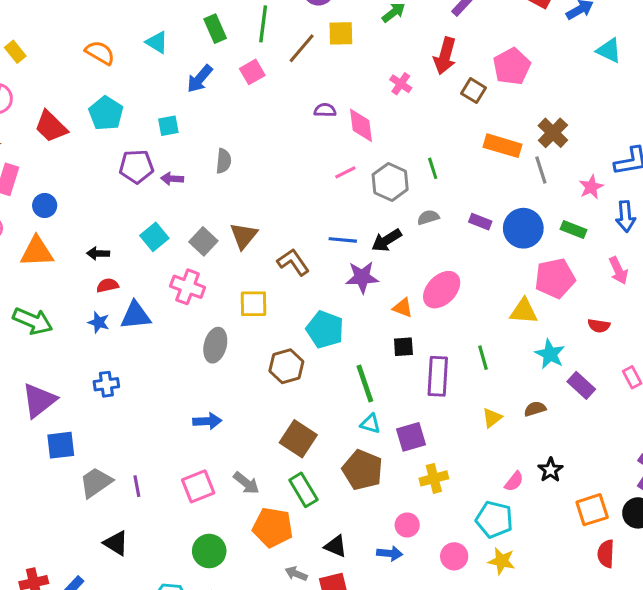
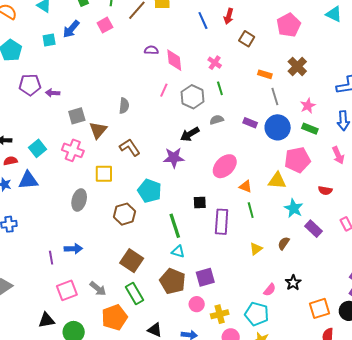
red arrow: (445, 56) -> (229, 16), size x0.7
pink pentagon: (512, 66) -> (289, 25), moved
pink cross: (401, 84) -> (215, 63), moved
cyan square: (168, 126) -> (49, 40), moved
orange rectangle: (502, 146) -> (265, 74), size x0.6
gray semicircle: (224, 161) -> (124, 106), moved
gray line: (541, 170) -> (275, 97), moved
pink line: (345, 172) -> (164, 90), turned -40
pink star: (591, 187) -> (308, 106), moved
cyan square: (154, 237) -> (37, 148), moved
blue line: (343, 240) -> (203, 21), moved, turned 60
gray square: (203, 241) -> (77, 116), moved, turned 30
pink cross: (188, 287) -> (73, 150), moved
orange triangle: (403, 308) -> (246, 186), moved
brown semicircle: (535, 409) -> (284, 243), turned -40
purple square: (411, 437) -> (205, 277), moved
yellow cross: (434, 478) -> (220, 314), moved
purple line: (137, 486) -> (51, 258), moved
pink circle: (407, 525) -> (197, 304), moved
orange pentagon: (273, 527) -> (114, 317), turned -30
black triangle: (116, 543) -> (46, 320), moved, turned -42

